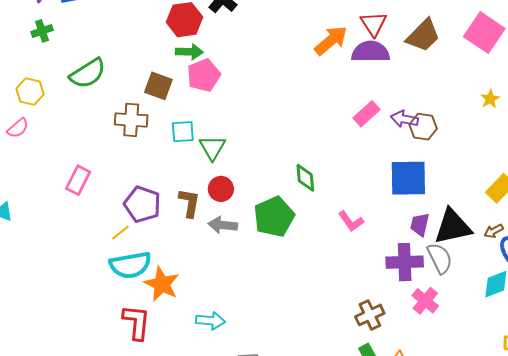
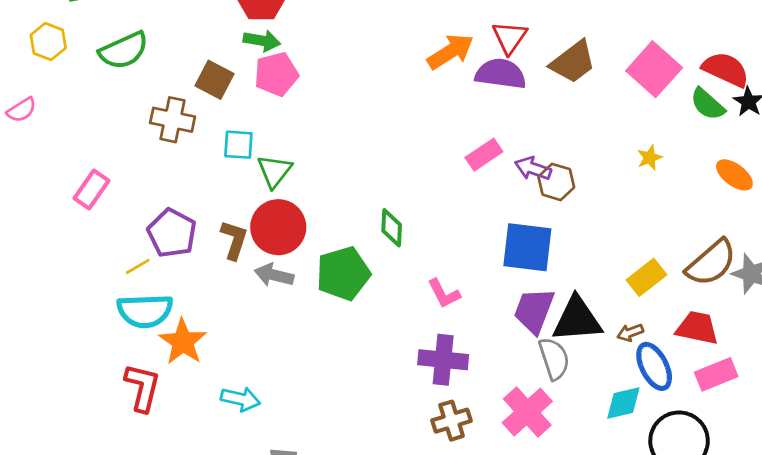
yellow hexagon: (30, 92) -> (48, 42), moved
red circle: (221, 189) -> (278, 227), size x1.6
purple trapezoid: (420, 225) -> (534, 311), size x1.5
purple cross: (405, 262) -> (443, 360), moved
pink cross: (425, 301) -> (527, 412), size x1.4

